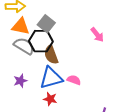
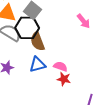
blue triangle: (51, 78) -> (38, 65), size x0.7
red star: (50, 99) -> (64, 79), moved

